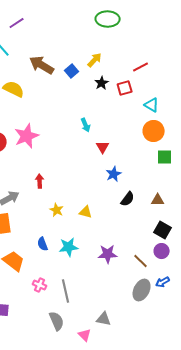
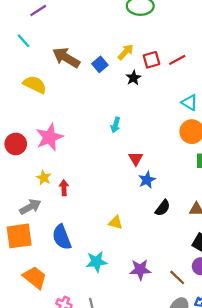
red square: (125, 88) -> (151, 60), moved
cyan arrow: (86, 125) -> (116, 125), turned 40
red triangle: (103, 147) -> (136, 159), moved
yellow star: (57, 210) -> (44, 178), moved
blue semicircle: (43, 244) -> (62, 237), moved, size x1.6

